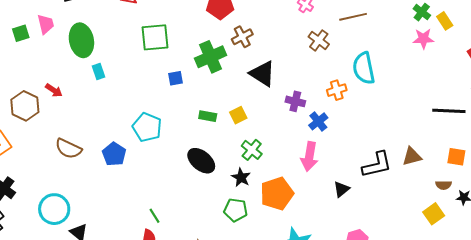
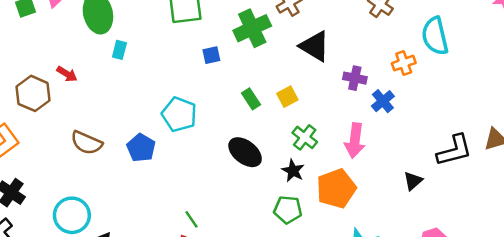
cyan rectangle: (99, 72) -> (119, 50), turned 35
green rectangle: (208, 116) -> (251, 99), turned 48
pink arrow: (309, 156) -> (355, 141), moved

